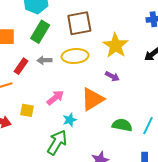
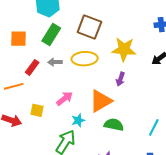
brown square: (79, 23) -> (89, 27), turned 30
yellow star: (116, 46) -> (124, 49), turned -30
purple arrow: (112, 76) -> (120, 79), turned 80
green semicircle: (122, 125) -> (114, 125), moved

